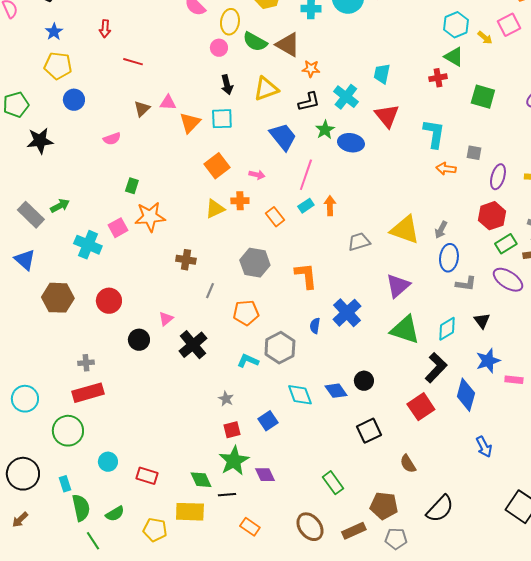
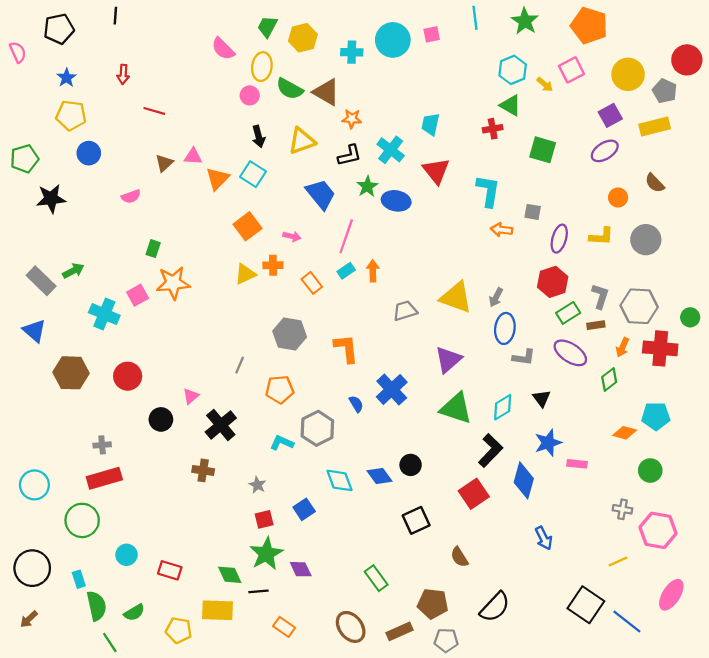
cyan square: (222, 119) -> (253, 174), turned 35
brown cross: (186, 260) -> (203, 470), moved
blue semicircle: (315, 326) -> (356, 404), turned 140

